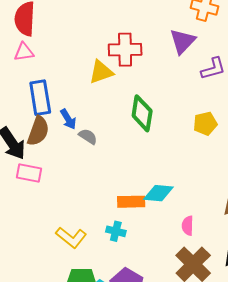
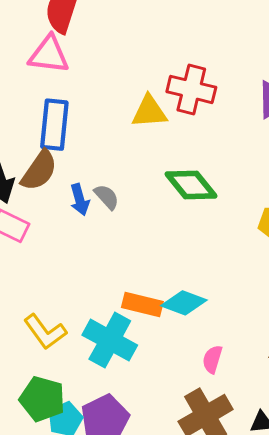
pink triangle: (24, 52) -> (49, 55), size x1.4
green diamond: (142, 113) -> (191, 185), turned -63
blue arrow: (68, 119) -> (80, 200), moved
cyan cross: (116, 231) -> (110, 340), size x1.8

